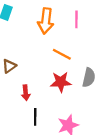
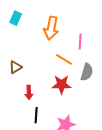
pink line: (76, 19) -> (80, 41), moved
gray semicircle: (89, 78) -> (87, 72), moved

